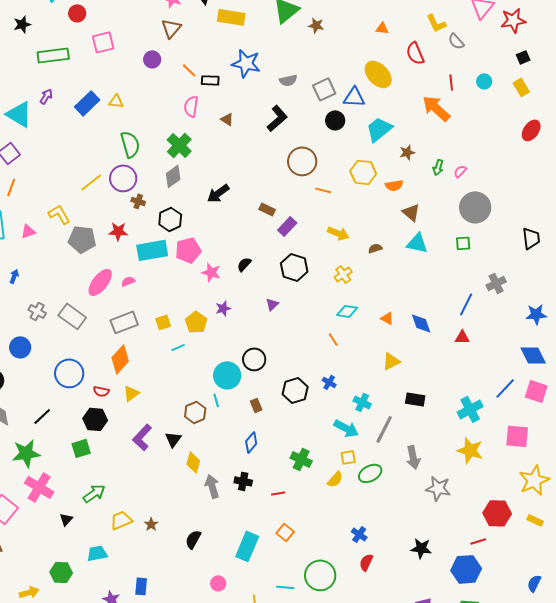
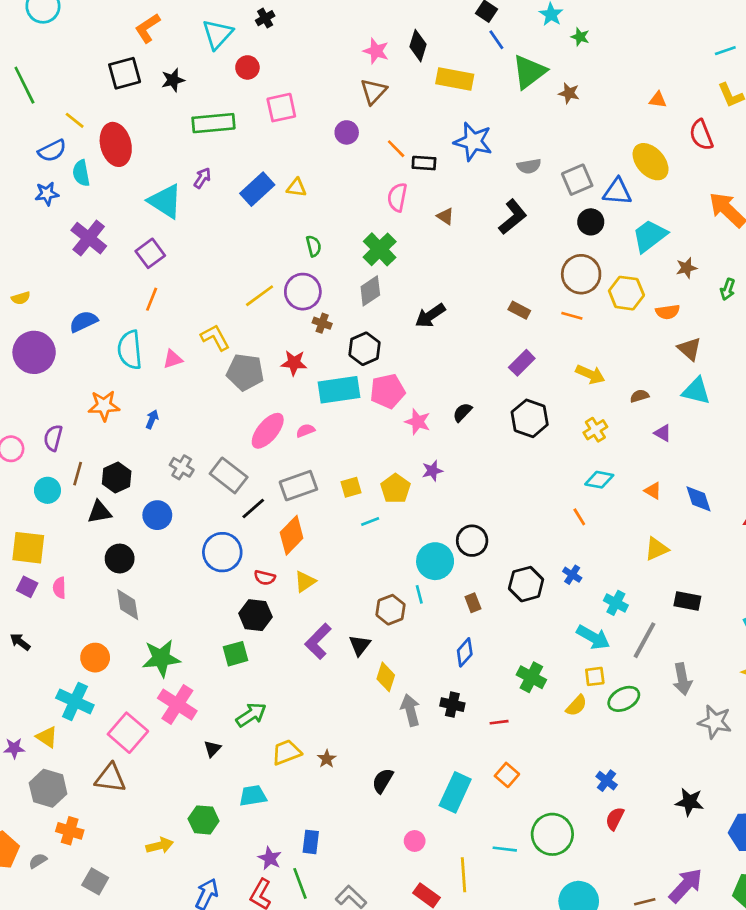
green semicircle: (130, 144) -> (314, 246), size x0.6
brown circle: (302, 161) -> (581, 274), moved
brown rectangle: (267, 209) -> (519, 310), moved
purple triangle: (272, 304) -> (663, 433), moved, turned -48
black line: (42, 416) -> (253, 509), moved

